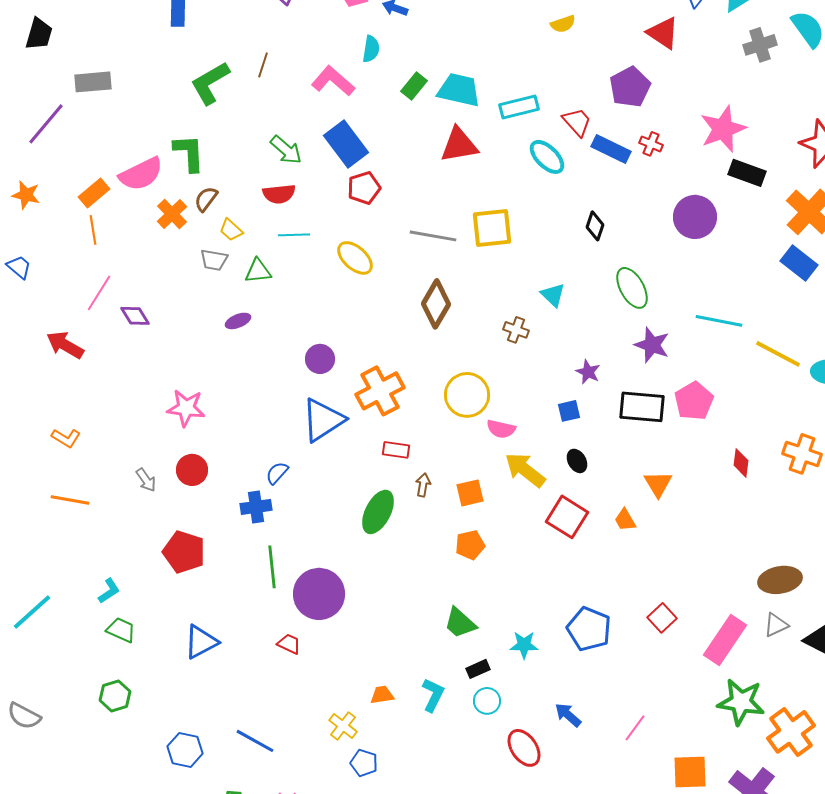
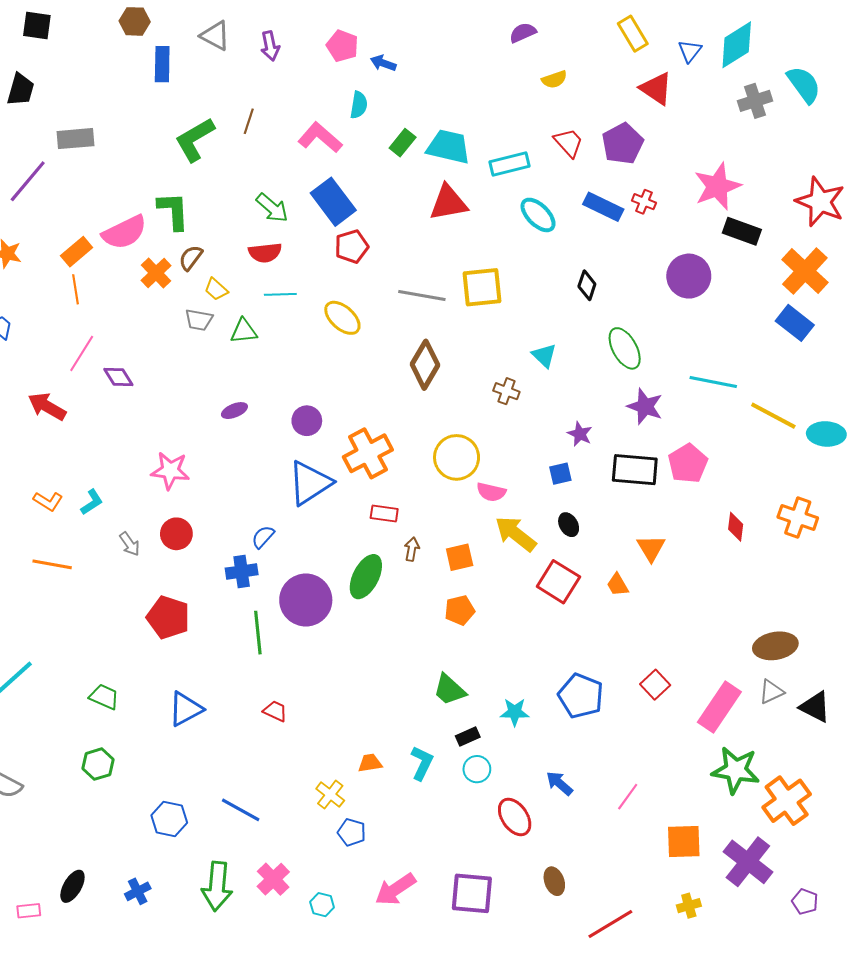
red trapezoid: (577, 122) -> (569, 143), moved
purple ellipse: (238, 321) -> (234, 411), moved
cyan L-shape: (109, 591) -> (92, 502), moved
purple circle: (319, 594) -> (306, 600), moved

